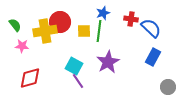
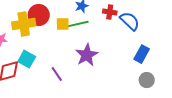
green line: (99, 31) -> (78, 24), turned 70
blue rectangle: (153, 57) -> (142, 54), moved
cyan square: (74, 66) -> (27, 59), moved

